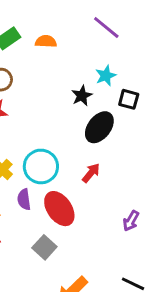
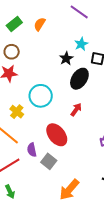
orange semicircle: (46, 41) -> (40, 24), turned -56
cyan circle: (41, 166) -> (41, 96), moved
purple semicircle: (24, 199) -> (32, 150), moved

